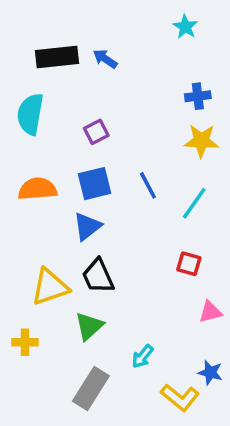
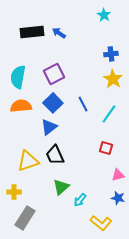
cyan semicircle: (30, 114) -> (18, 77), moved
purple square: (96, 132) -> (54, 74), size x1.5
yellow star: (201, 141) -> (113, 79), turned 30
blue square: (94, 184) -> (53, 103), turned -30
green triangle: (89, 326) -> (61, 187), moved
blue star: (210, 372) -> (118, 198), moved
gray rectangle: (91, 389) -> (25, 218), moved

